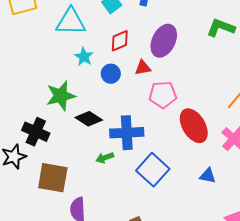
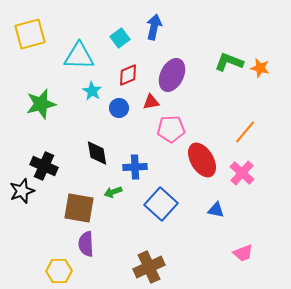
green star: (61, 96) -> (41, 104), moved
black diamond: (89, 119) -> (97, 153), turned 48
blue cross: (127, 133) -> (135, 167), size x0.7
brown square: (53, 178) -> (79, 208), moved

